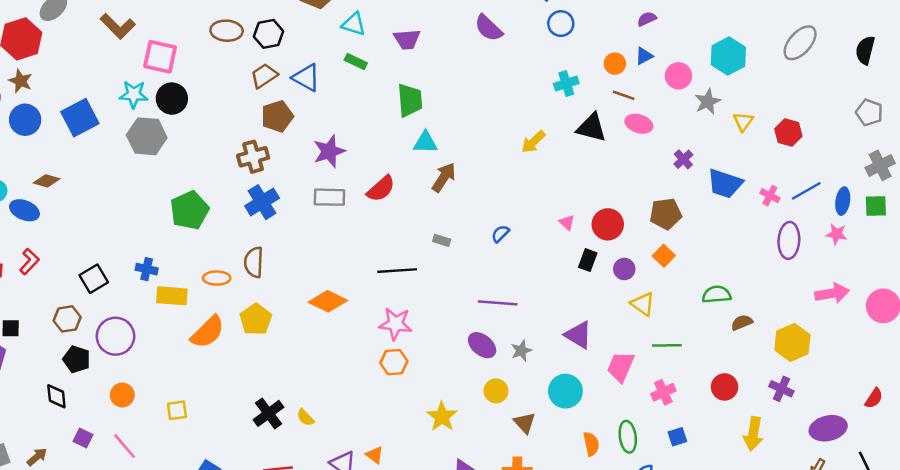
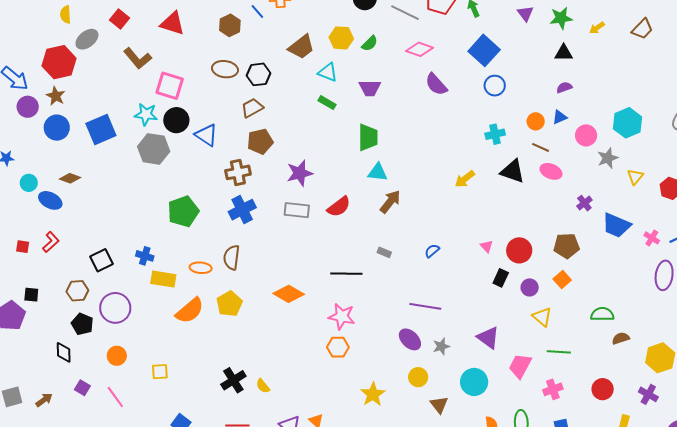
blue triangle: (306, 78) -> (206, 135), moved

